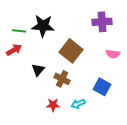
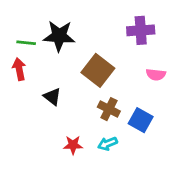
red arrow: (14, 50) -> (19, 69), turned -70
black triangle: (38, 70) -> (52, 97), turned -32
brown cross: (62, 79) -> (109, 109), moved

